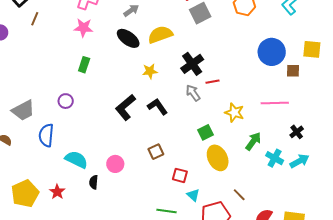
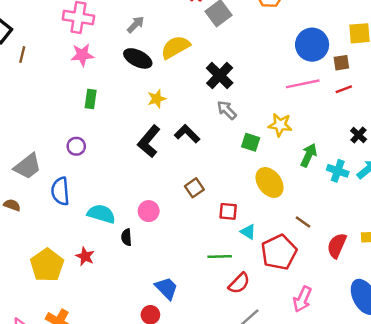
yellow star: (150, 71) -> (157, 99), moved
red line: (213, 82) -> (344, 89), moved
pink line: (275, 103) -> (303, 84), moved
green square: (206, 132) -> (251, 142), moved, turned -35

